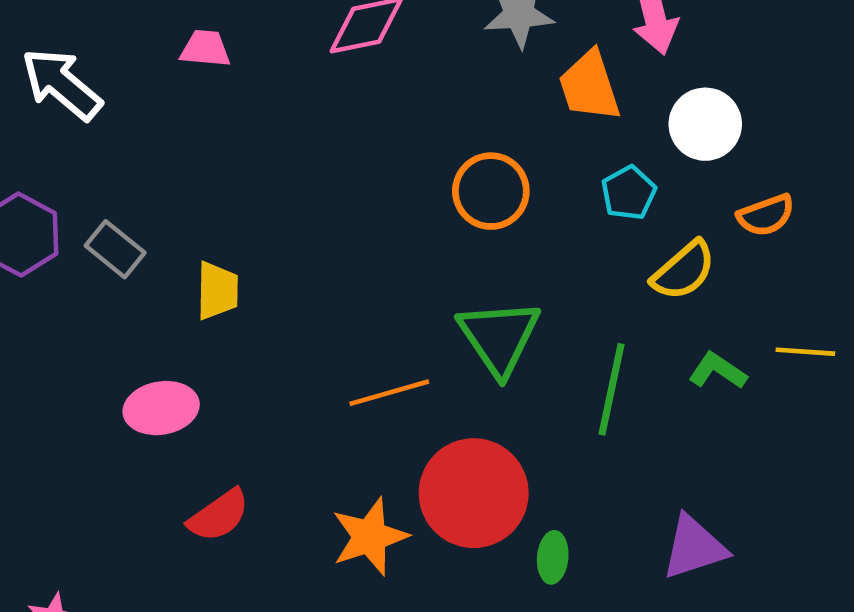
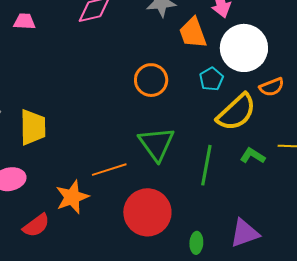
white circle: (705, 124) -> (244, 48), size x1.5
yellow semicircle: (684, 271) -> (236, 112), size x1.4
yellow trapezoid: (217, 291) -> (33, 127), size x1.4
orange star: (370, 537) -> (72, 197), moved
green ellipse: (553, 557) -> (196, 243), moved

